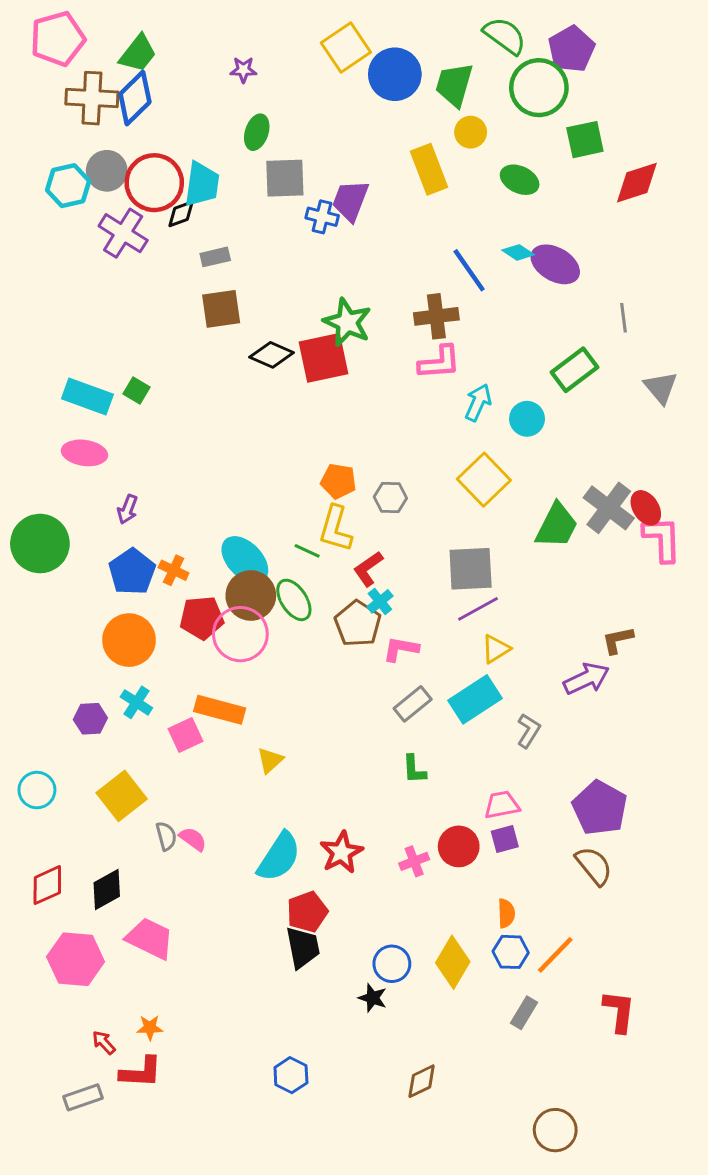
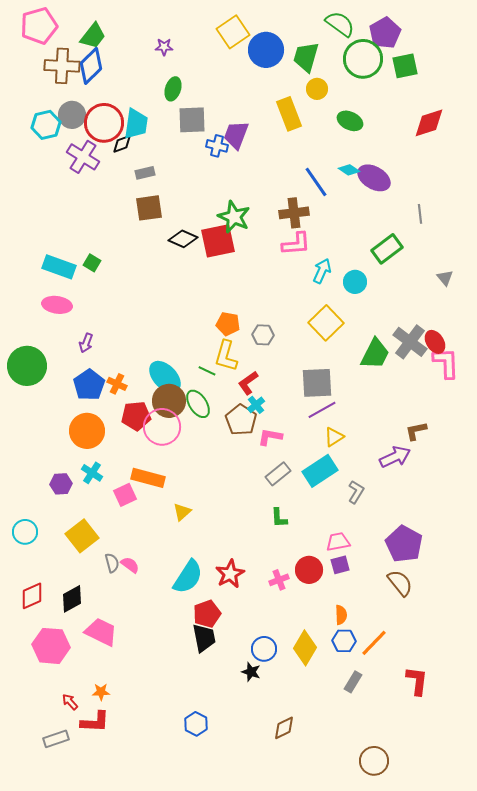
green square: (585, 140) -> (405, 66), moved
gray triangle: (661, 388) -> (445, 278), moved, size x0.7

